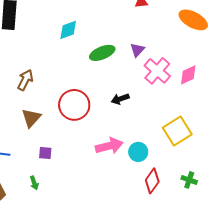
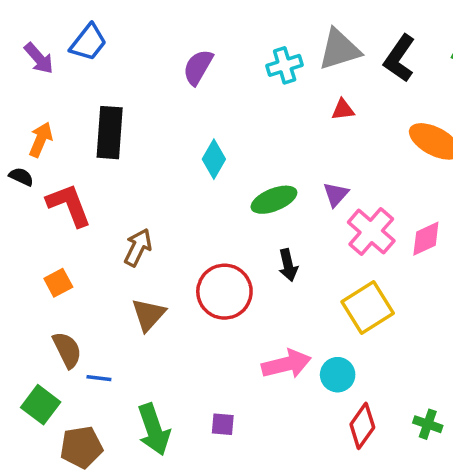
cyan diamond: (68, 30) -> (214, 159), turned -40
black arrow: (120, 99) -> (288, 265), moved, turned -84
yellow square: (177, 131) -> (368, 308), moved
purple square: (45, 153) -> (223, 424), moved
green arrow: (34, 183) -> (154, 429), size x2.0

